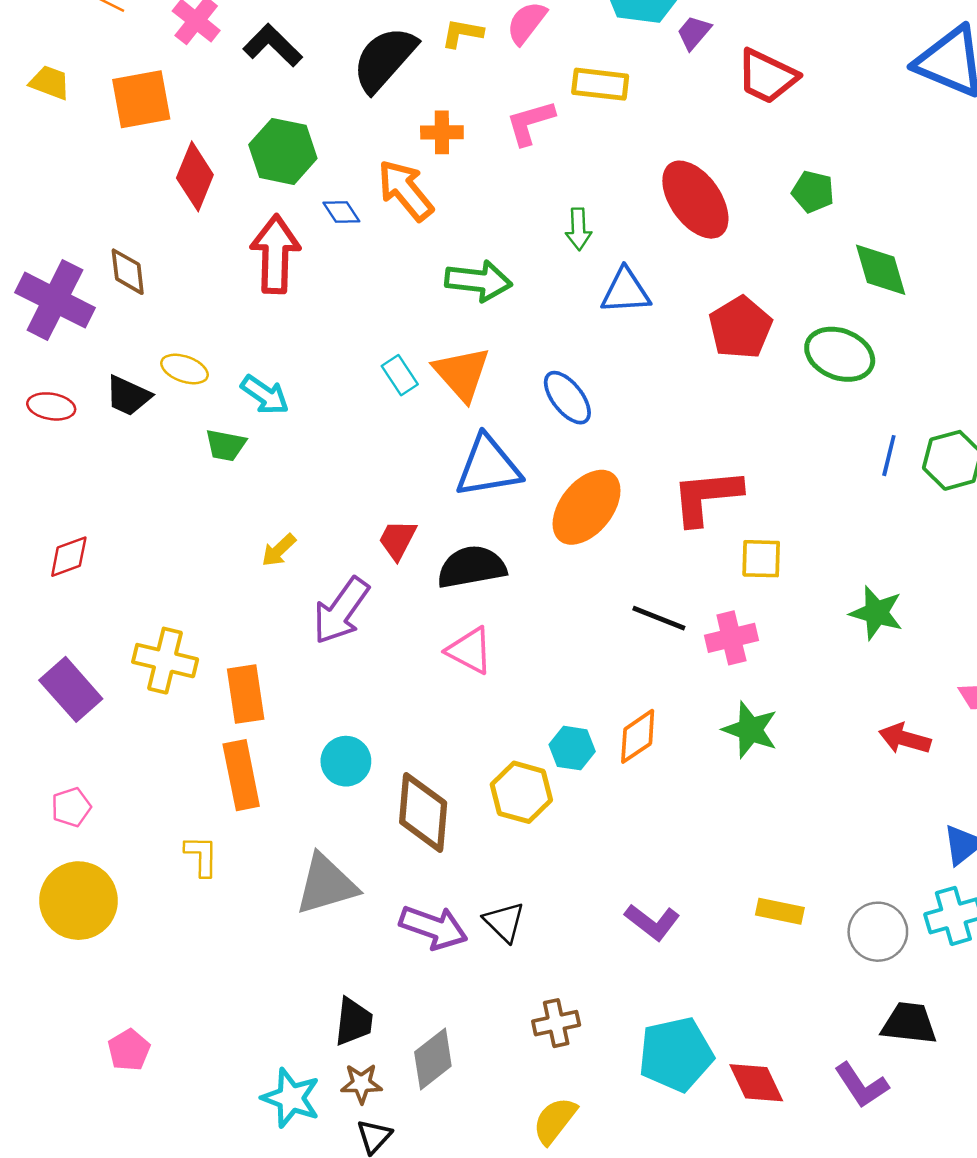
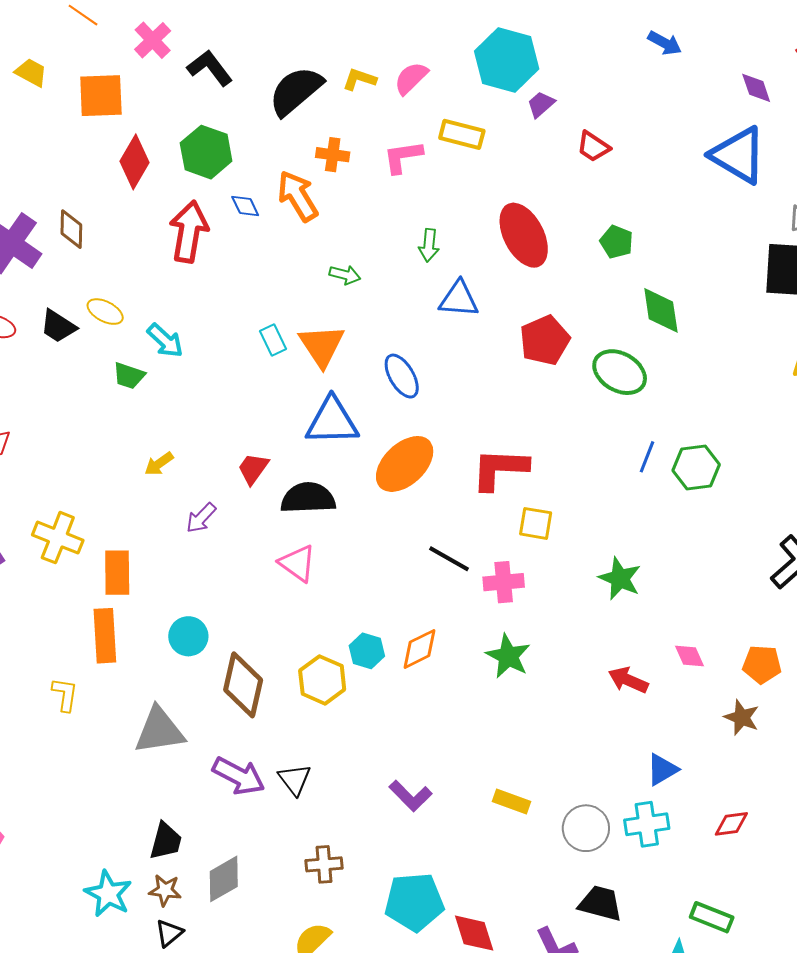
red trapezoid: (767, 76) -> (593, 147), size x0.7
green arrow: (478, 281) -> (345, 275), size x0.6
purple arrow: (341, 611) -> (201, 518), size x0.6

